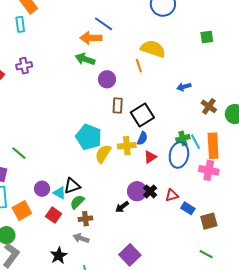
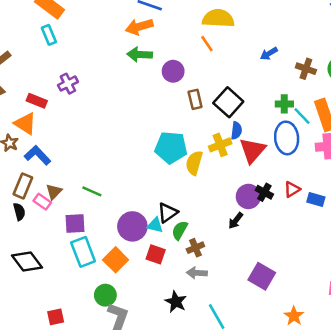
green cross: (183, 138) -> (284, 104), moved, turned 32
red triangle: (150, 157) -> (252, 150), size x1.6
purple circle: (42, 189) -> (132, 226), size x1.5

